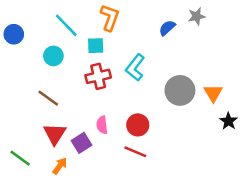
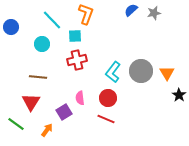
blue semicircle: (167, 28) -> (131, 10), moved
cyan L-shape: (135, 67) -> (113, 72), moved
brown line: (48, 98) -> (38, 77), turned -30
red triangle: (55, 134) -> (31, 102), moved

